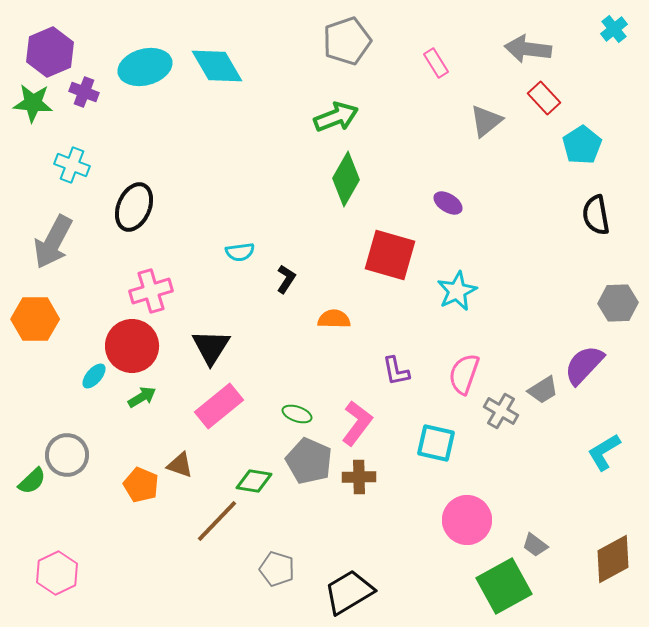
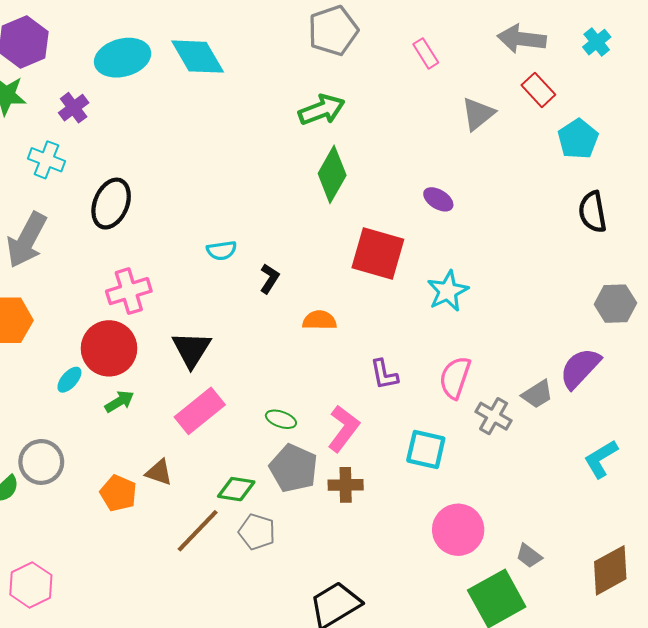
cyan cross: (614, 29) -> (597, 42), moved
purple cross: (84, 92) -> (74, 108), moved, turned 32
gray pentagon: (277, 569) -> (257, 532), moved

